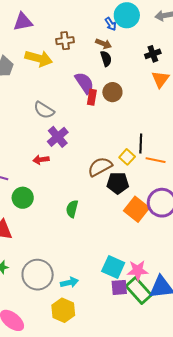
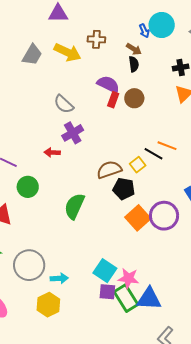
purple semicircle: (84, 83) -> (108, 84), turned -40
black line: (141, 144) -> (153, 154), turned -72
orange line: (156, 160) -> (167, 146), moved
green semicircle: (72, 209) -> (74, 206), size x1.5

